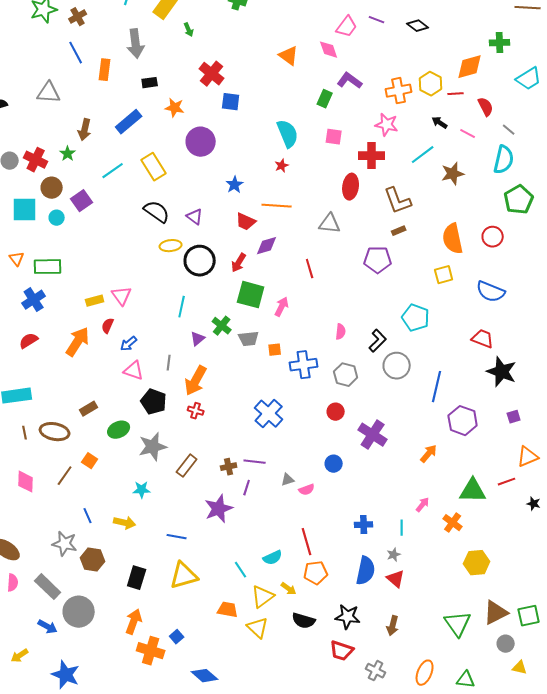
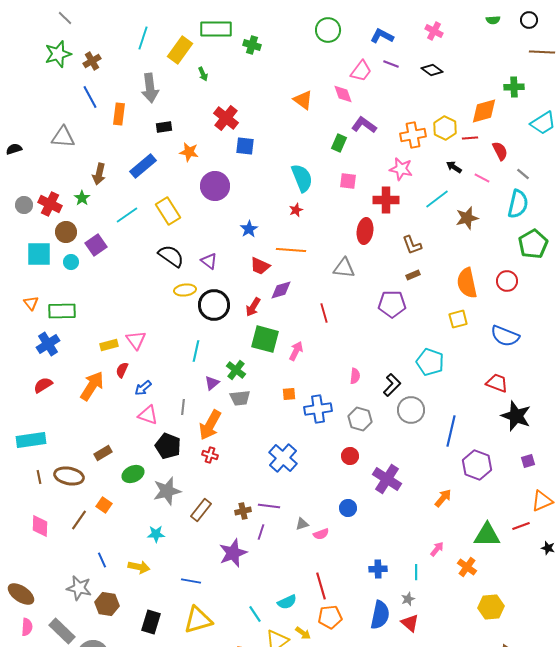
brown L-shape: (398, 201) -> (412, 245), size x0.7
gray trapezoid: (249, 339) -> (240, 398), moved

